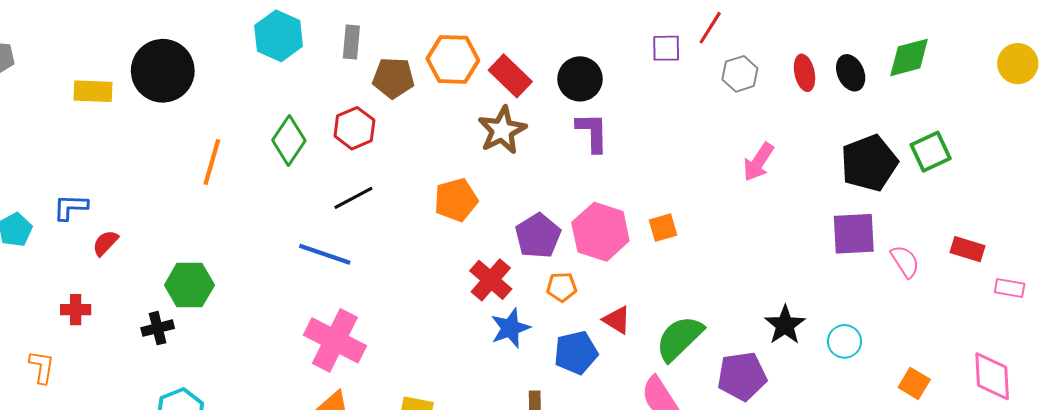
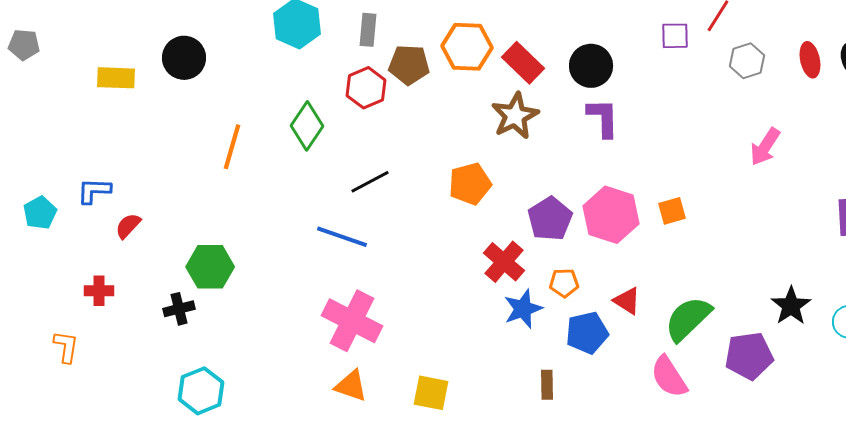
black circle: (163, 71) -> (184, 58), size x0.7
red hexagon: (354, 128) -> (366, 88), moved
orange pentagon: (562, 287) -> (564, 283), moved

